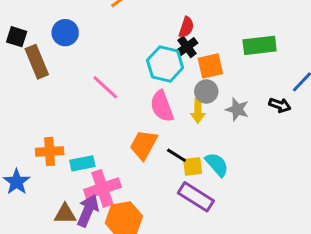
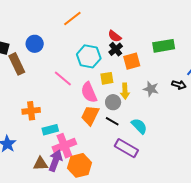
red semicircle: (186, 27) -> (115, 36), turned 112
cyan hexagon: (165, 64) -> (89, 56), moved
gray circle: (206, 91) -> (113, 102), moved
pink semicircle: (162, 106) -> (89, 92), moved
orange cross: (50, 151) -> (31, 111), moved
yellow square: (193, 166) -> (107, 78), moved

